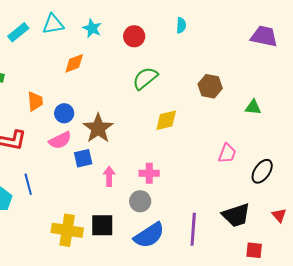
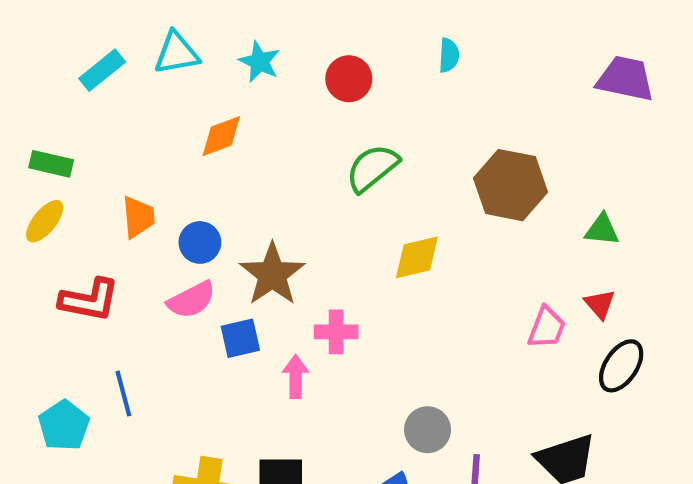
brown hexagon: (210, 86) -> (510, 185), size x1.4
pink cross: (149, 173) -> (336, 332), moved
gray circle: (140, 201) -> (428, 430), moved
red triangle: (279, 215) -> (600, 304), moved

